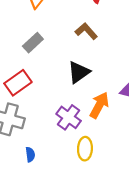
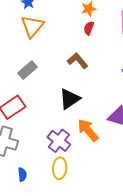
orange arrow: (99, 105) -> (88, 130), turned -70
yellow ellipse: (85, 149) -> (60, 168), moved

